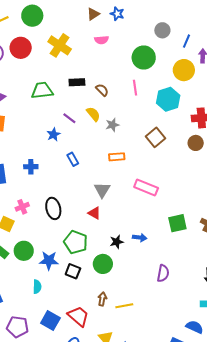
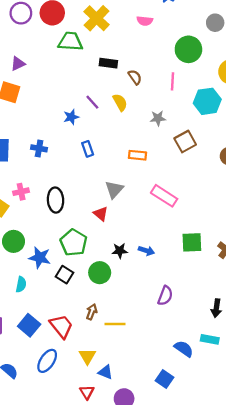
green trapezoid: (42, 91) -> (70, 41), moved
gray star: (112, 125) -> (158, 118), moved
blue semicircle: (195, 327) -> (184, 349), moved

